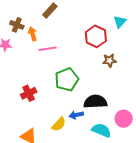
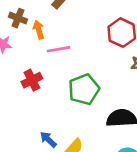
red cross: (29, 93) -> (32, 80), moved
blue arrow: (76, 115) -> (48, 139), moved, turned 56

